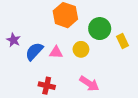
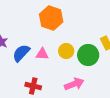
green circle: (100, 29) -> (88, 55), moved
pink arrow: (89, 84) -> (74, 84), turned -54

